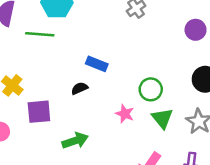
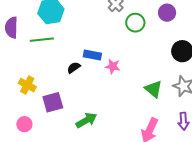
black semicircle: (79, 88) -> (74, 68), moved
green circle: (151, 89) -> (135, 23), moved
pink star: (125, 114) -> (113, 66), moved

